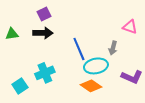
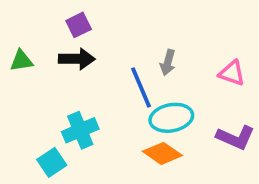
pink triangle: (130, 27) -> (232, 73), moved
gray arrow: (113, 48) -> (168, 62), moved
cyan square: (20, 86) -> (52, 162), moved

